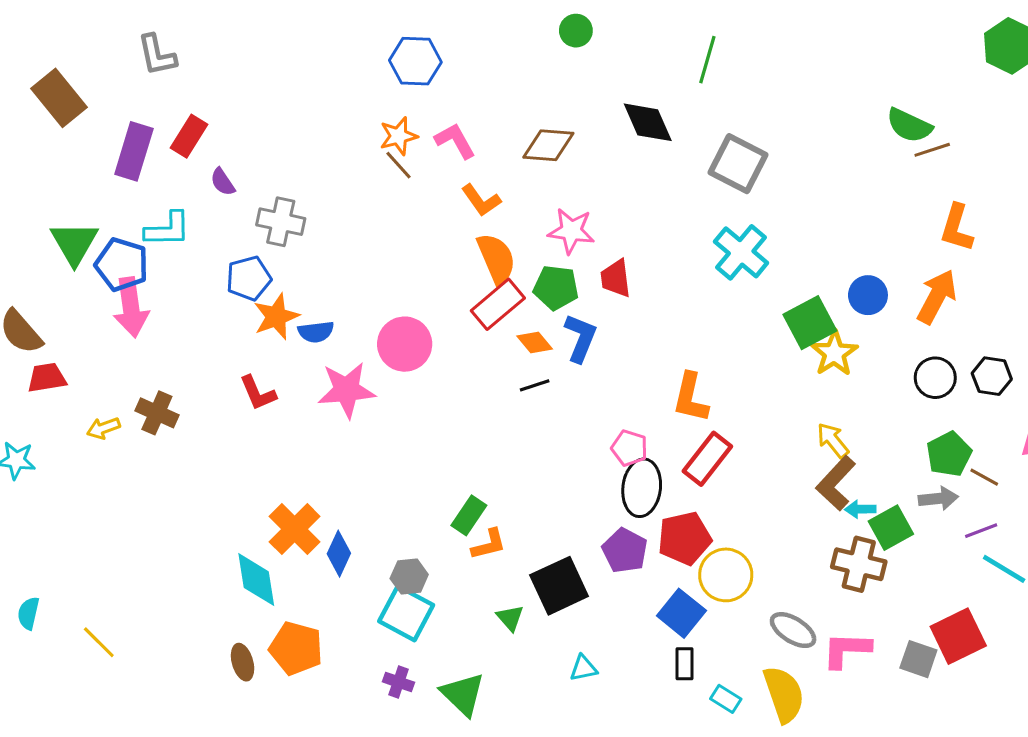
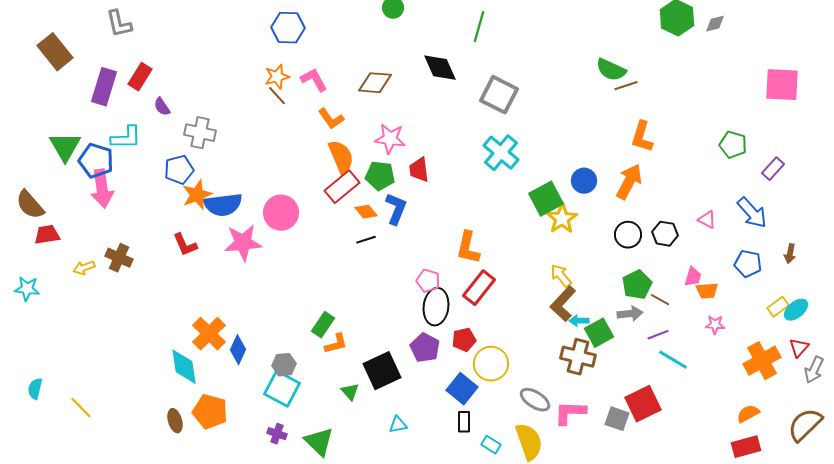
blue semicircle: (316, 332) -> (223, 205), size x1.6
red pentagon: (684, 538) -> (464, 340), size x0.7

